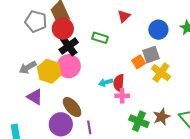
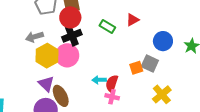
green rectangle: (100, 38) -> (107, 26), moved
gray square: (151, 55) -> (150, 64), turned 30
gray arrow: (28, 67) -> (34, 37), moved
yellow cross: (161, 73) -> (162, 94), moved
purple triangle: (35, 97) -> (46, 84), moved

